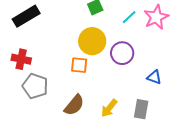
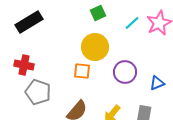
purple circle: (122, 53) -> (125, 72), moved
blue triangle: (154, 77) -> (157, 83), turned -42

